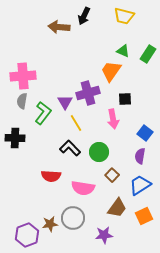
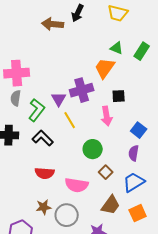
black L-shape: (70, 148) -> (43, 138), moved
brown star: (50, 224) -> (44, 207), moved

